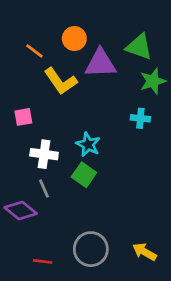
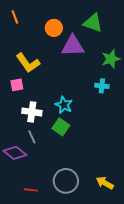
green triangle: (139, 47) -> (93, 23), moved
orange line: (34, 51) -> (15, 17), moved, turned 32
yellow L-shape: (61, 81) -> (28, 63), moved

